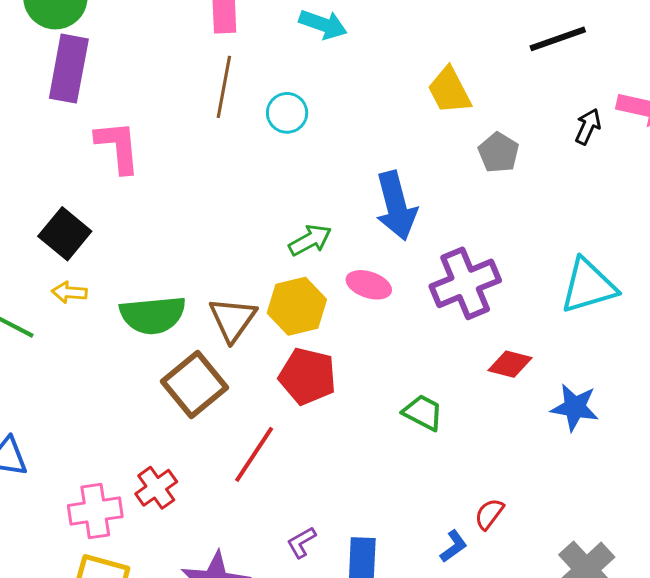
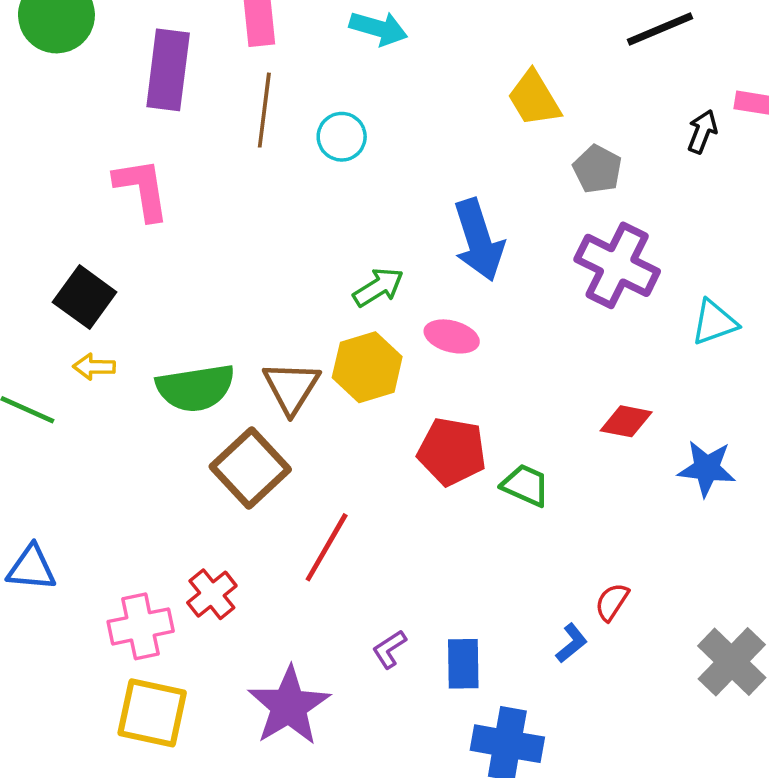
purple rectangle: (69, 69) -> (168, 70), moved
purple cross: (465, 283) -> (617, 265), moved, turned -38
cyan triangle: (588, 286) -> (714, 322), size x0.7
red pentagon: (307, 376) -> (452, 451), moved

